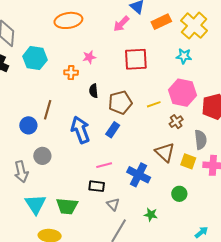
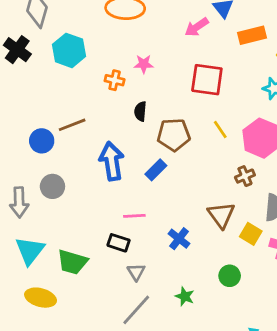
yellow line: (154, 104) -> (220, 130), moved, turned 64
brown line: (48, 110) -> (72, 125), turned 42
blue cross: (139, 175) -> (179, 239), size x0.7

